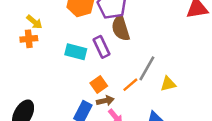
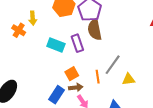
yellow arrow: (34, 22) -> (33, 18), moved, turned 40
orange cross: (29, 39) -> (19, 30), turned 32
orange line: (130, 85) -> (98, 77), turned -64

